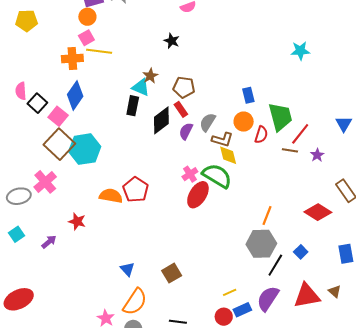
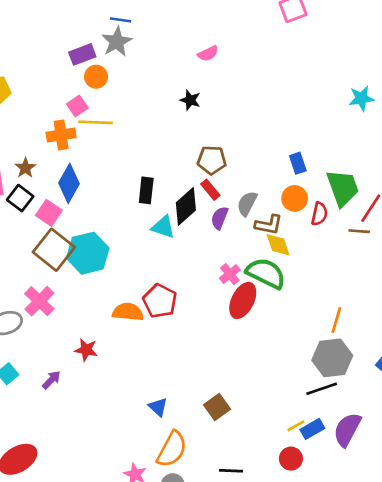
orange circle: (87, 17) -> (96, 77), moved
brown star: (150, 76) -> (25, 168), moved
cyan triangle: (141, 87) -> (163, 227), moved
black line: (275, 265) -> (322, 389), moved, turned 45
blue rectangle: (242, 310) -> (312, 429), moved

